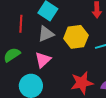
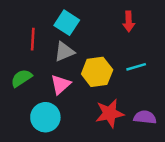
yellow hexagon: (76, 37) -> (97, 72), moved

